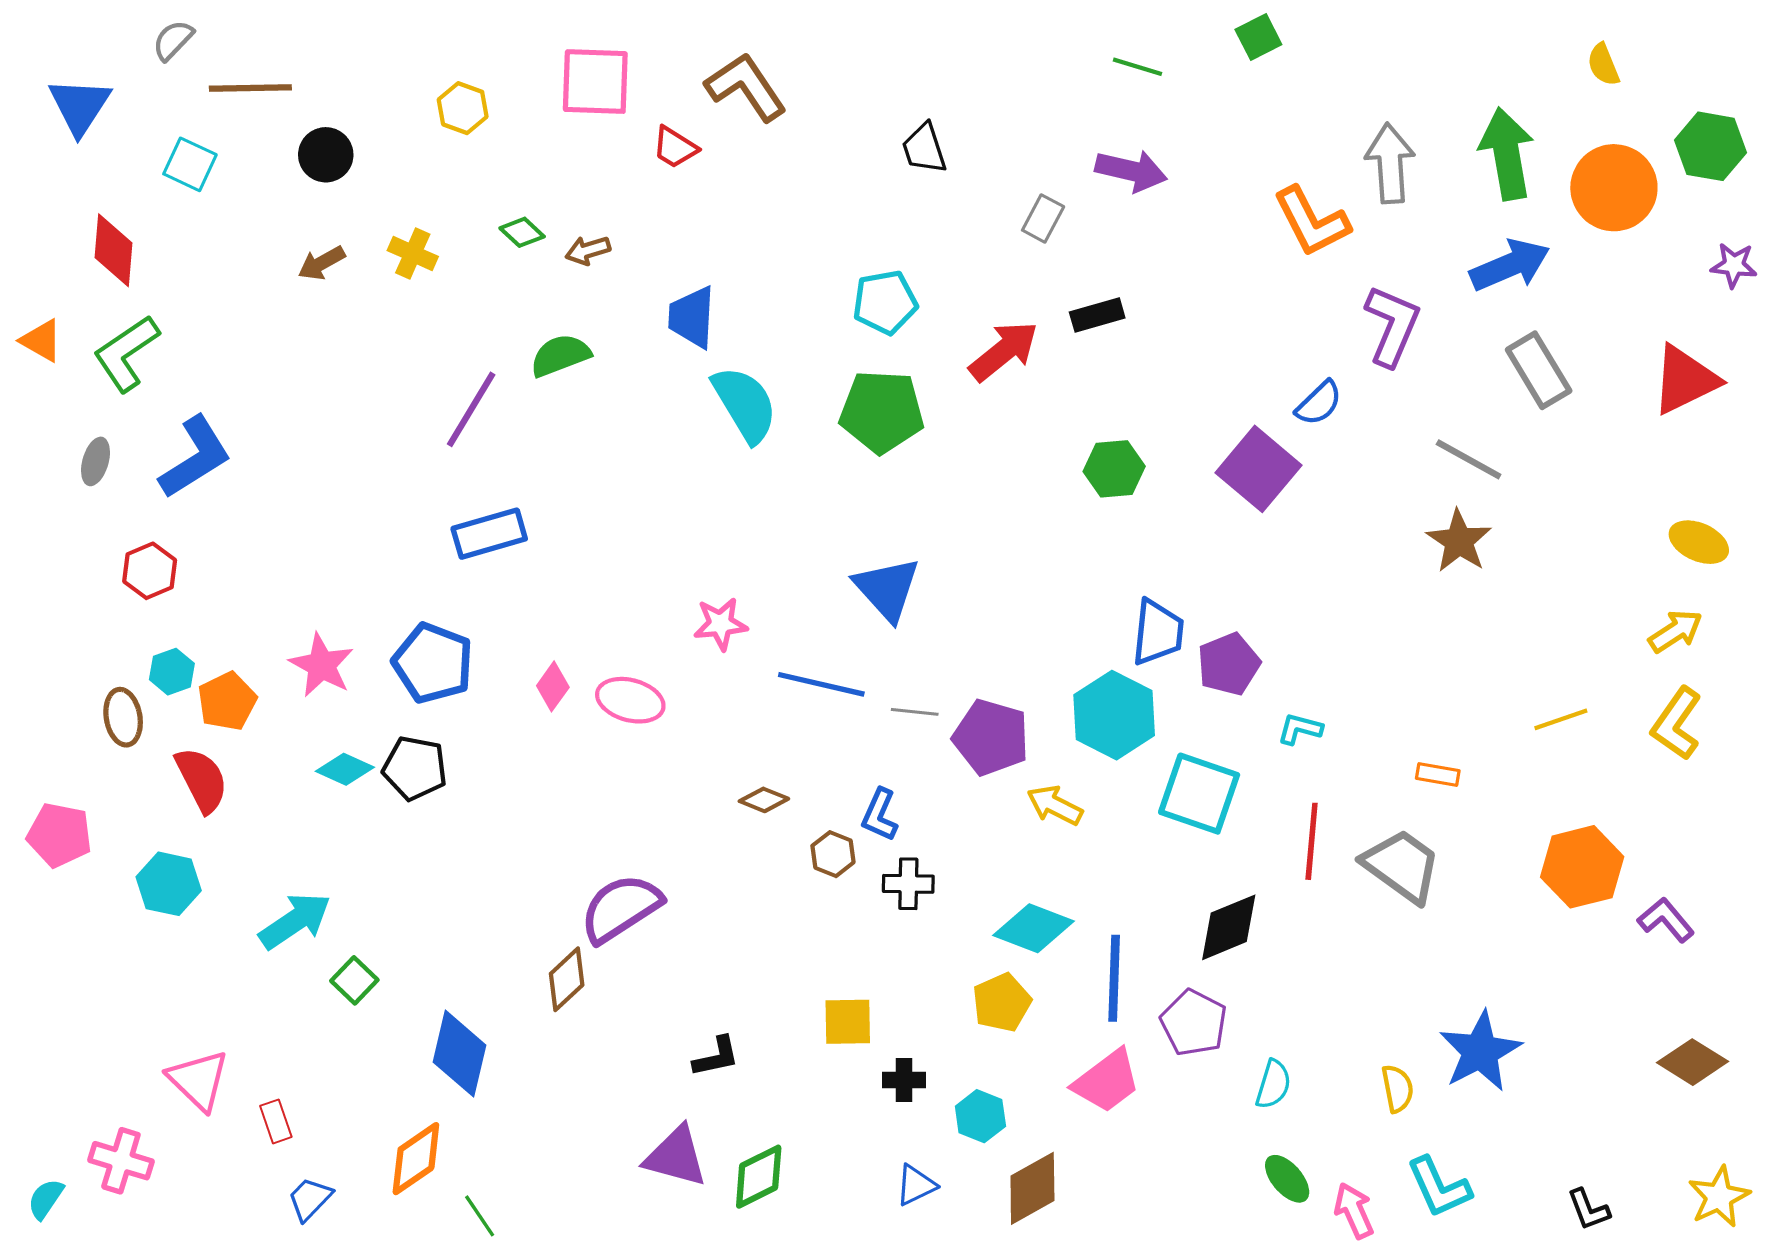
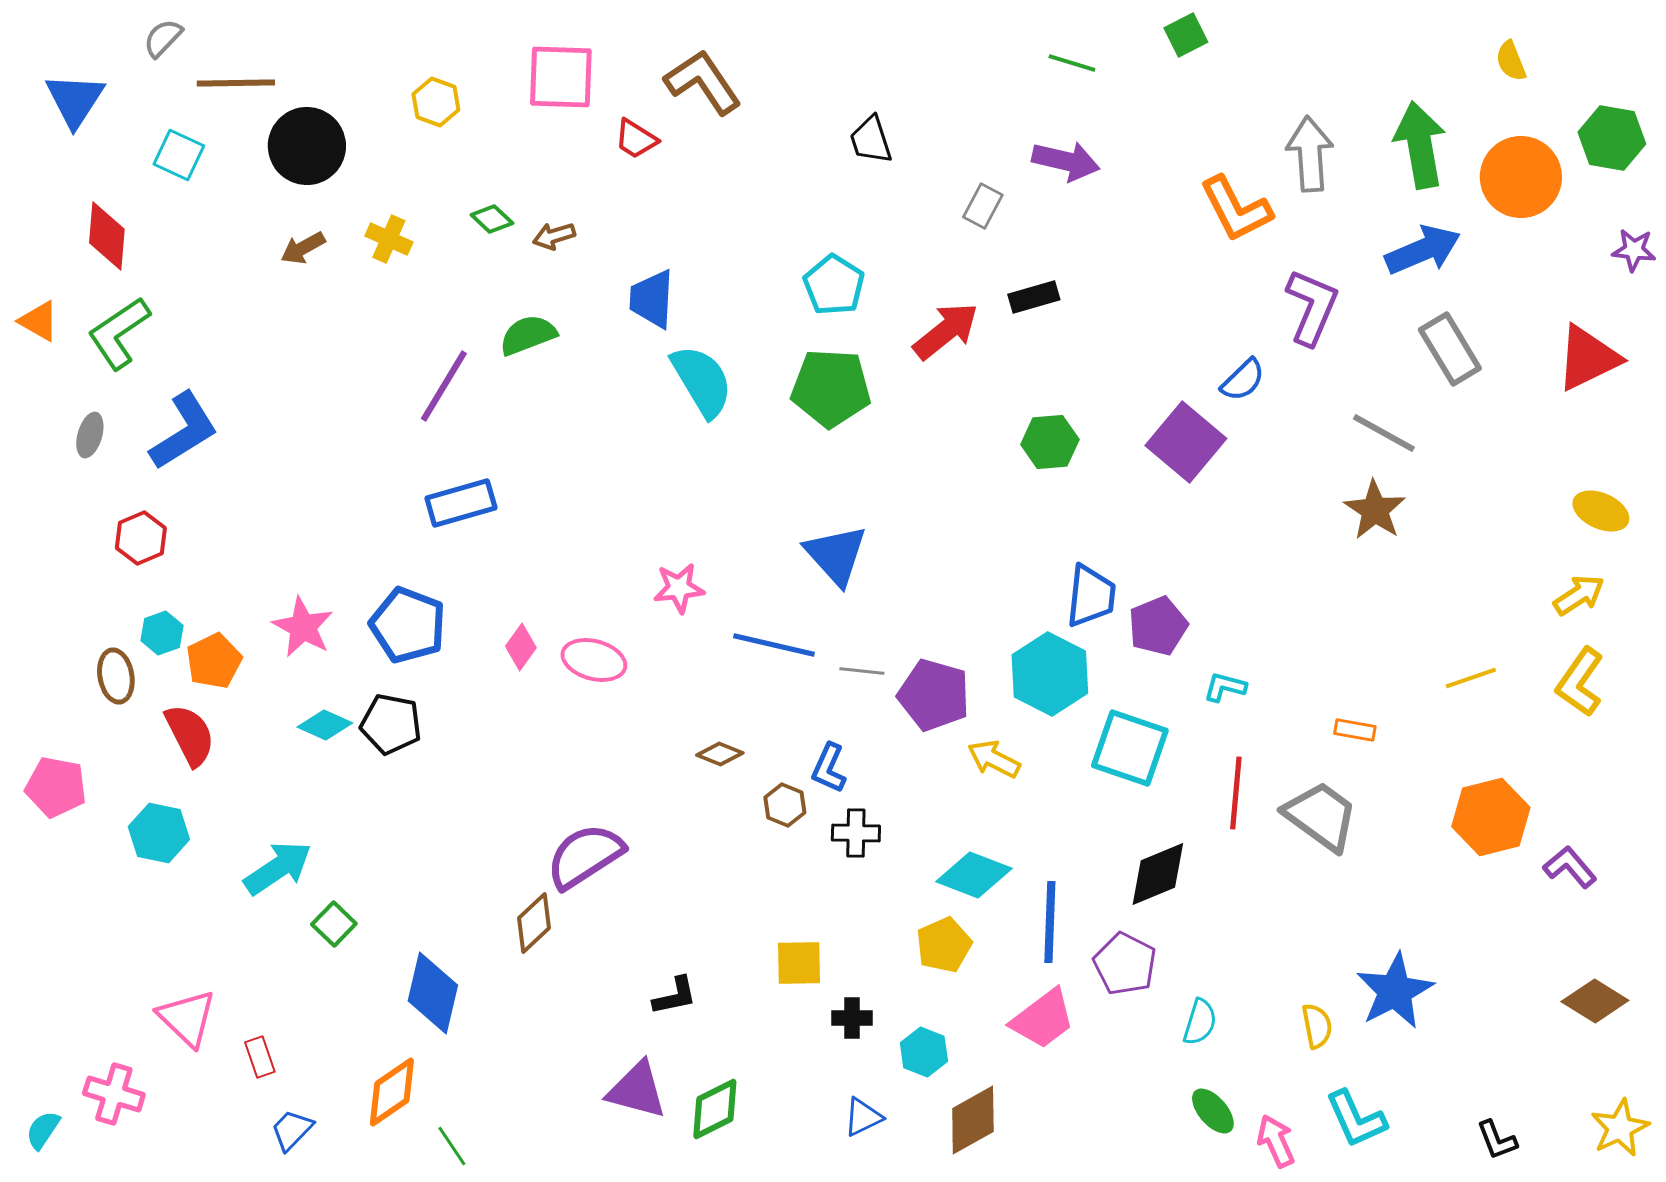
black circle: (326, 155) -> (307, 146), size x1.5
cyan pentagon: (885, 302) -> (834, 285), turned -30

